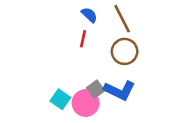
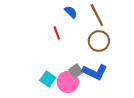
red line: (83, 39) -> (57, 33), moved, turned -32

